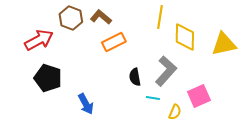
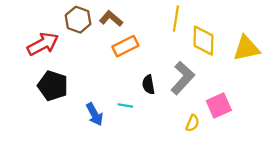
cyan line: (153, 98) -> (125, 105), moved

